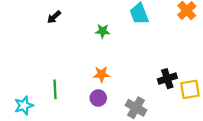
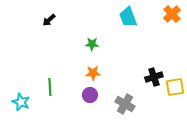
green star: (103, 31) -> (92, 44), moved
cyan star: (24, 106) -> (21, 102), turned -30

